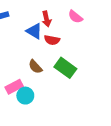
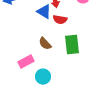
green rectangle: (65, 68) -> (72, 45), turned 48
cyan circle: (25, 96) -> (43, 77), moved

